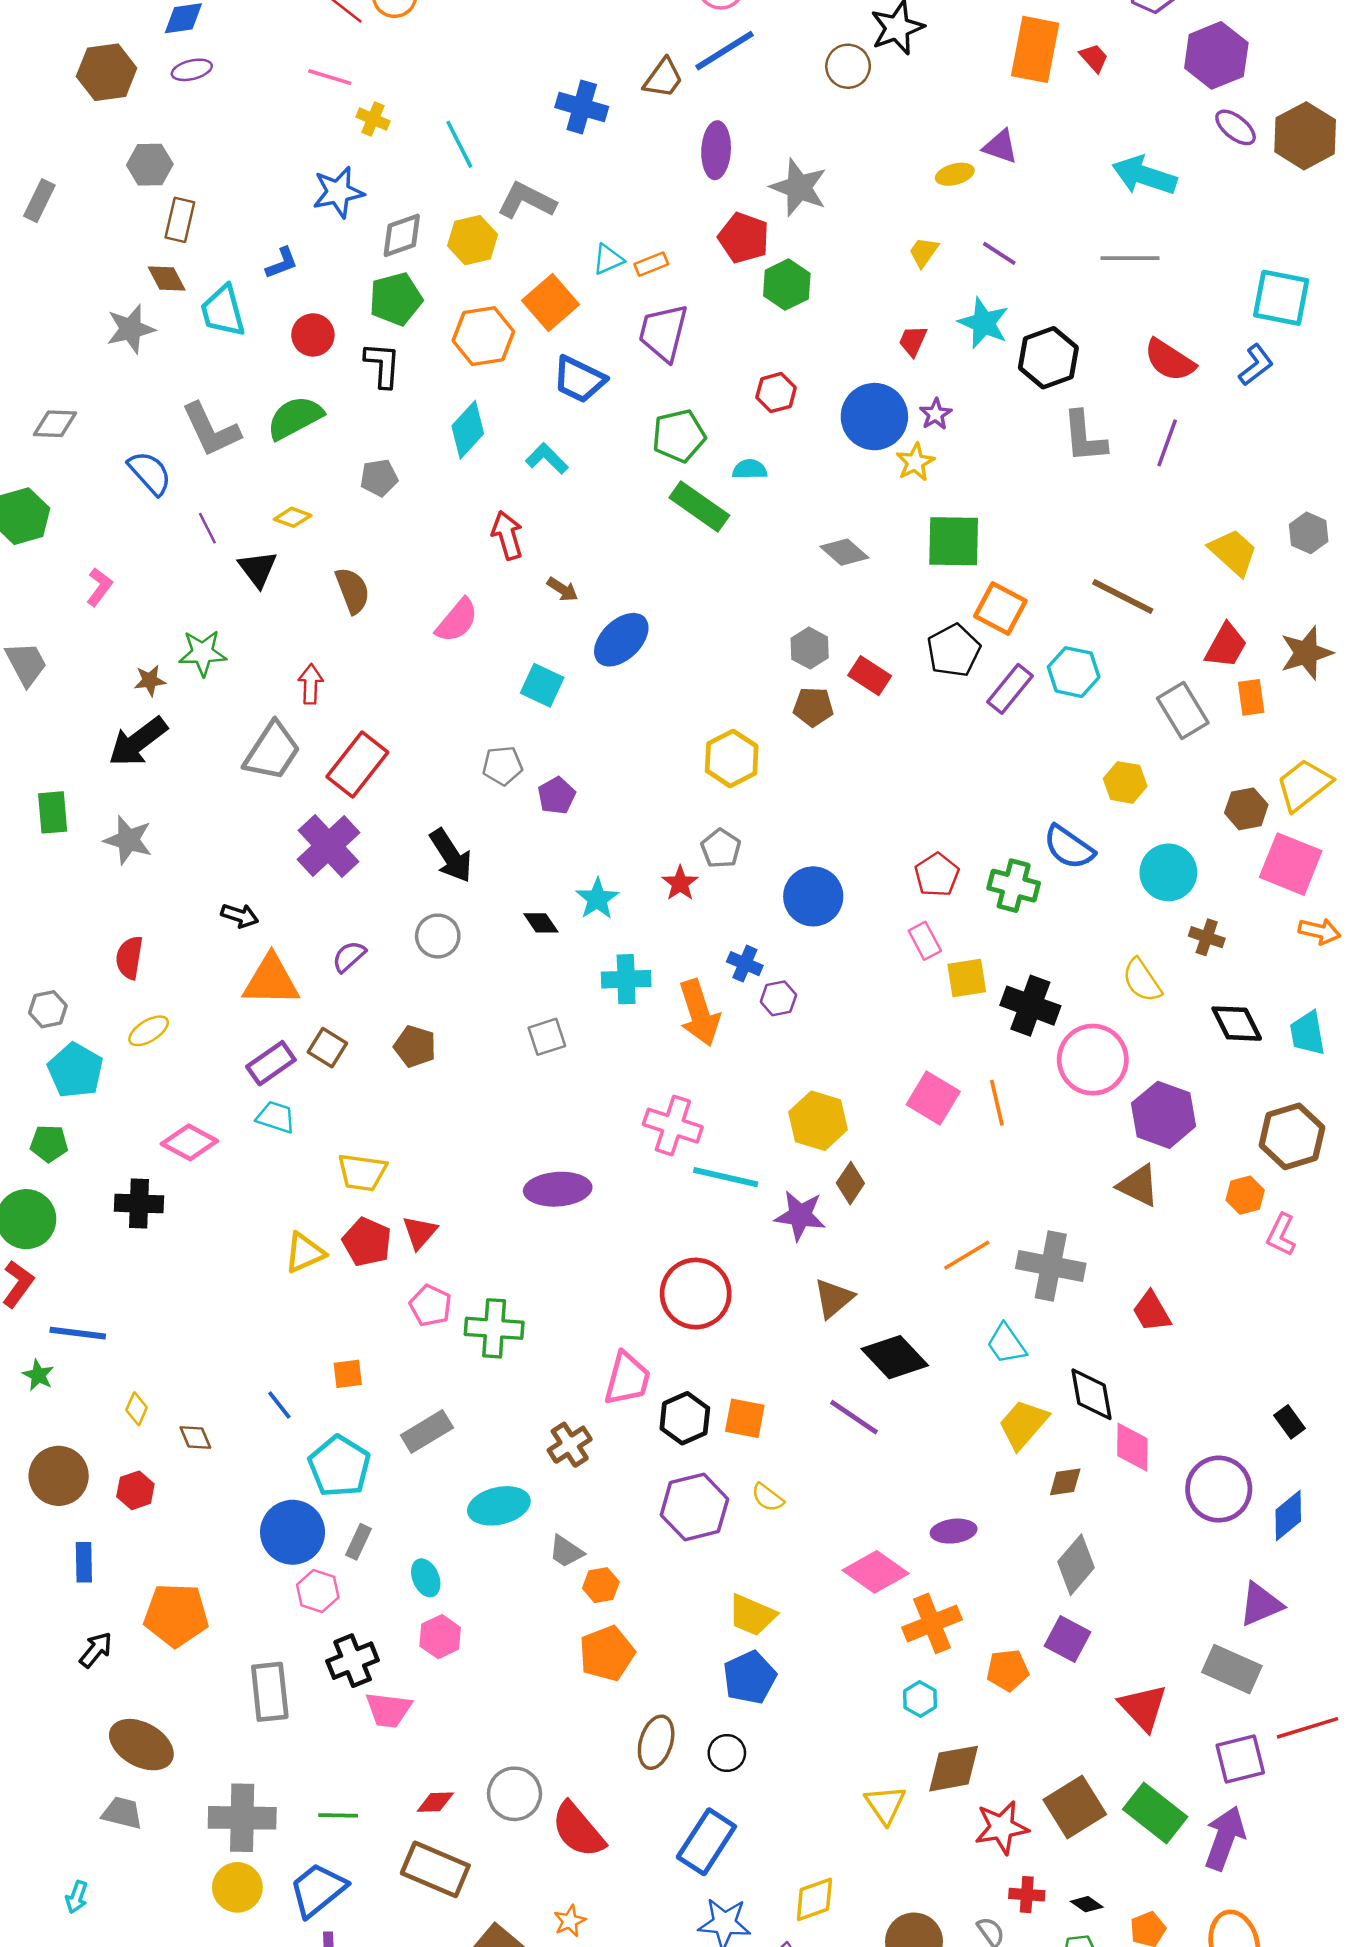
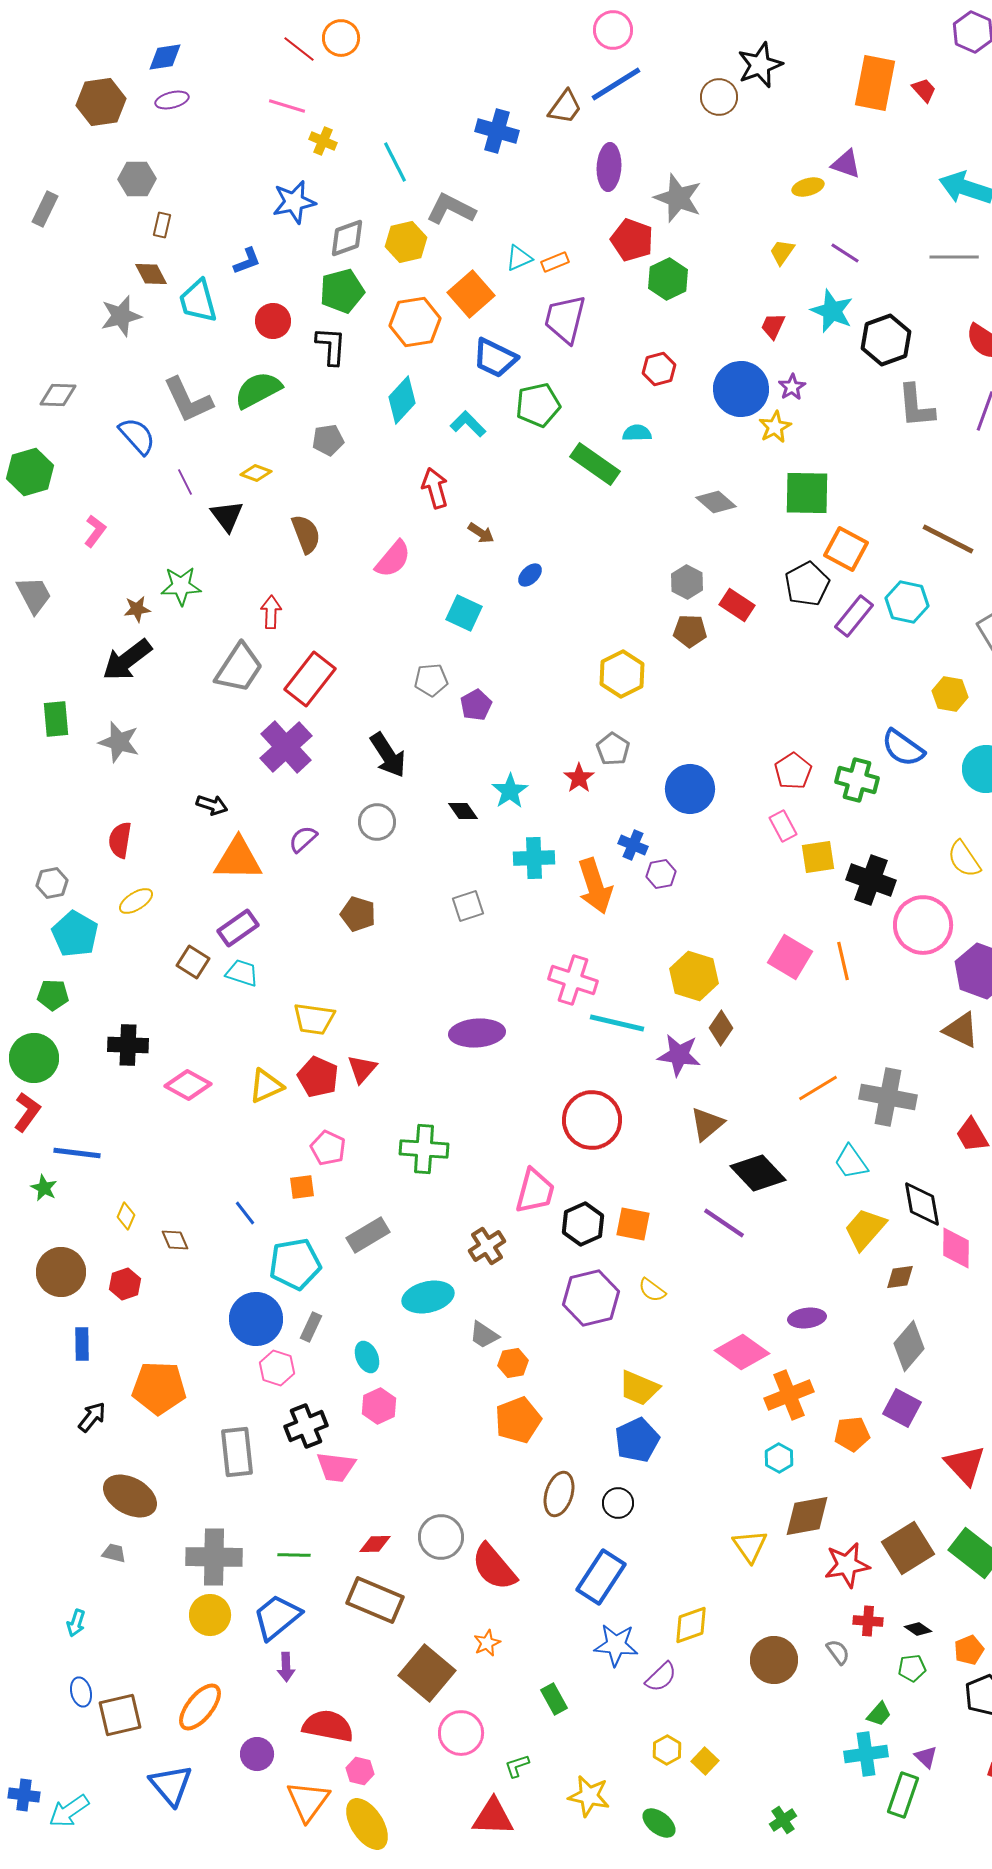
brown rectangle: (180, 220) -> (162, 225), size x0.7
green pentagon: (679, 436) -> (538, 405), moved
blue ellipse: (621, 640) -> (530, 575), size x0.5
brown square: (327, 1048) -> (193, 962), moved
pink diamond: (189, 1142) -> (188, 1085), moved
pink pentagon: (431, 1306) -> (328, 1148), moved
cyan pentagon: (339, 1466) -> (295, 1264), turned 30
gray trapezoid: (122, 1813) -> (114, 1553), size x0.7

